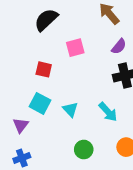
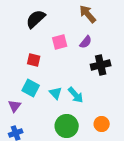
purple semicircle: (119, 46) -> (86, 42), moved
cyan arrow: (108, 112) -> (76, 95), moved
green circle: (84, 150) -> (67, 126), size x1.5

